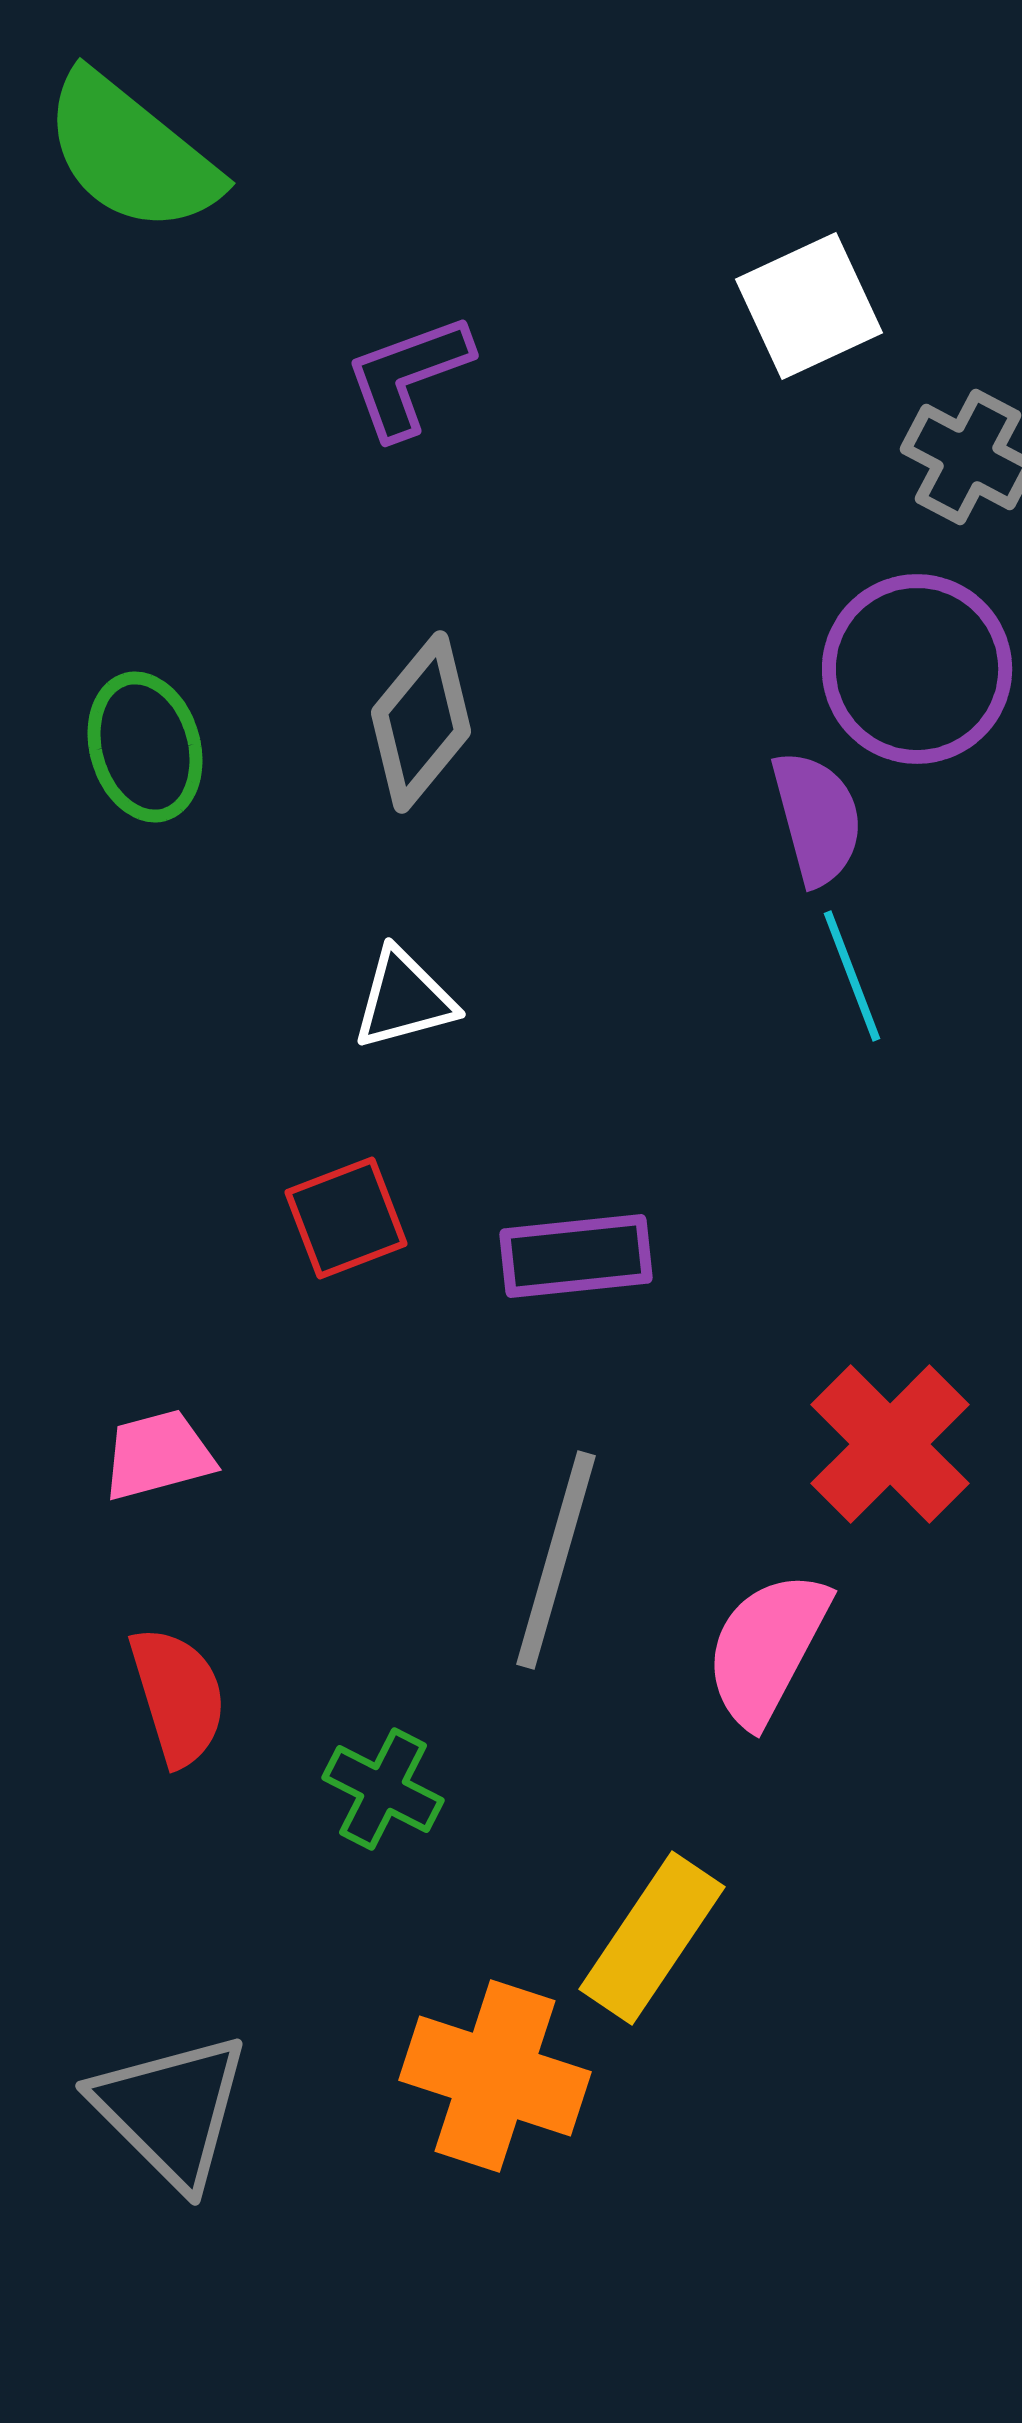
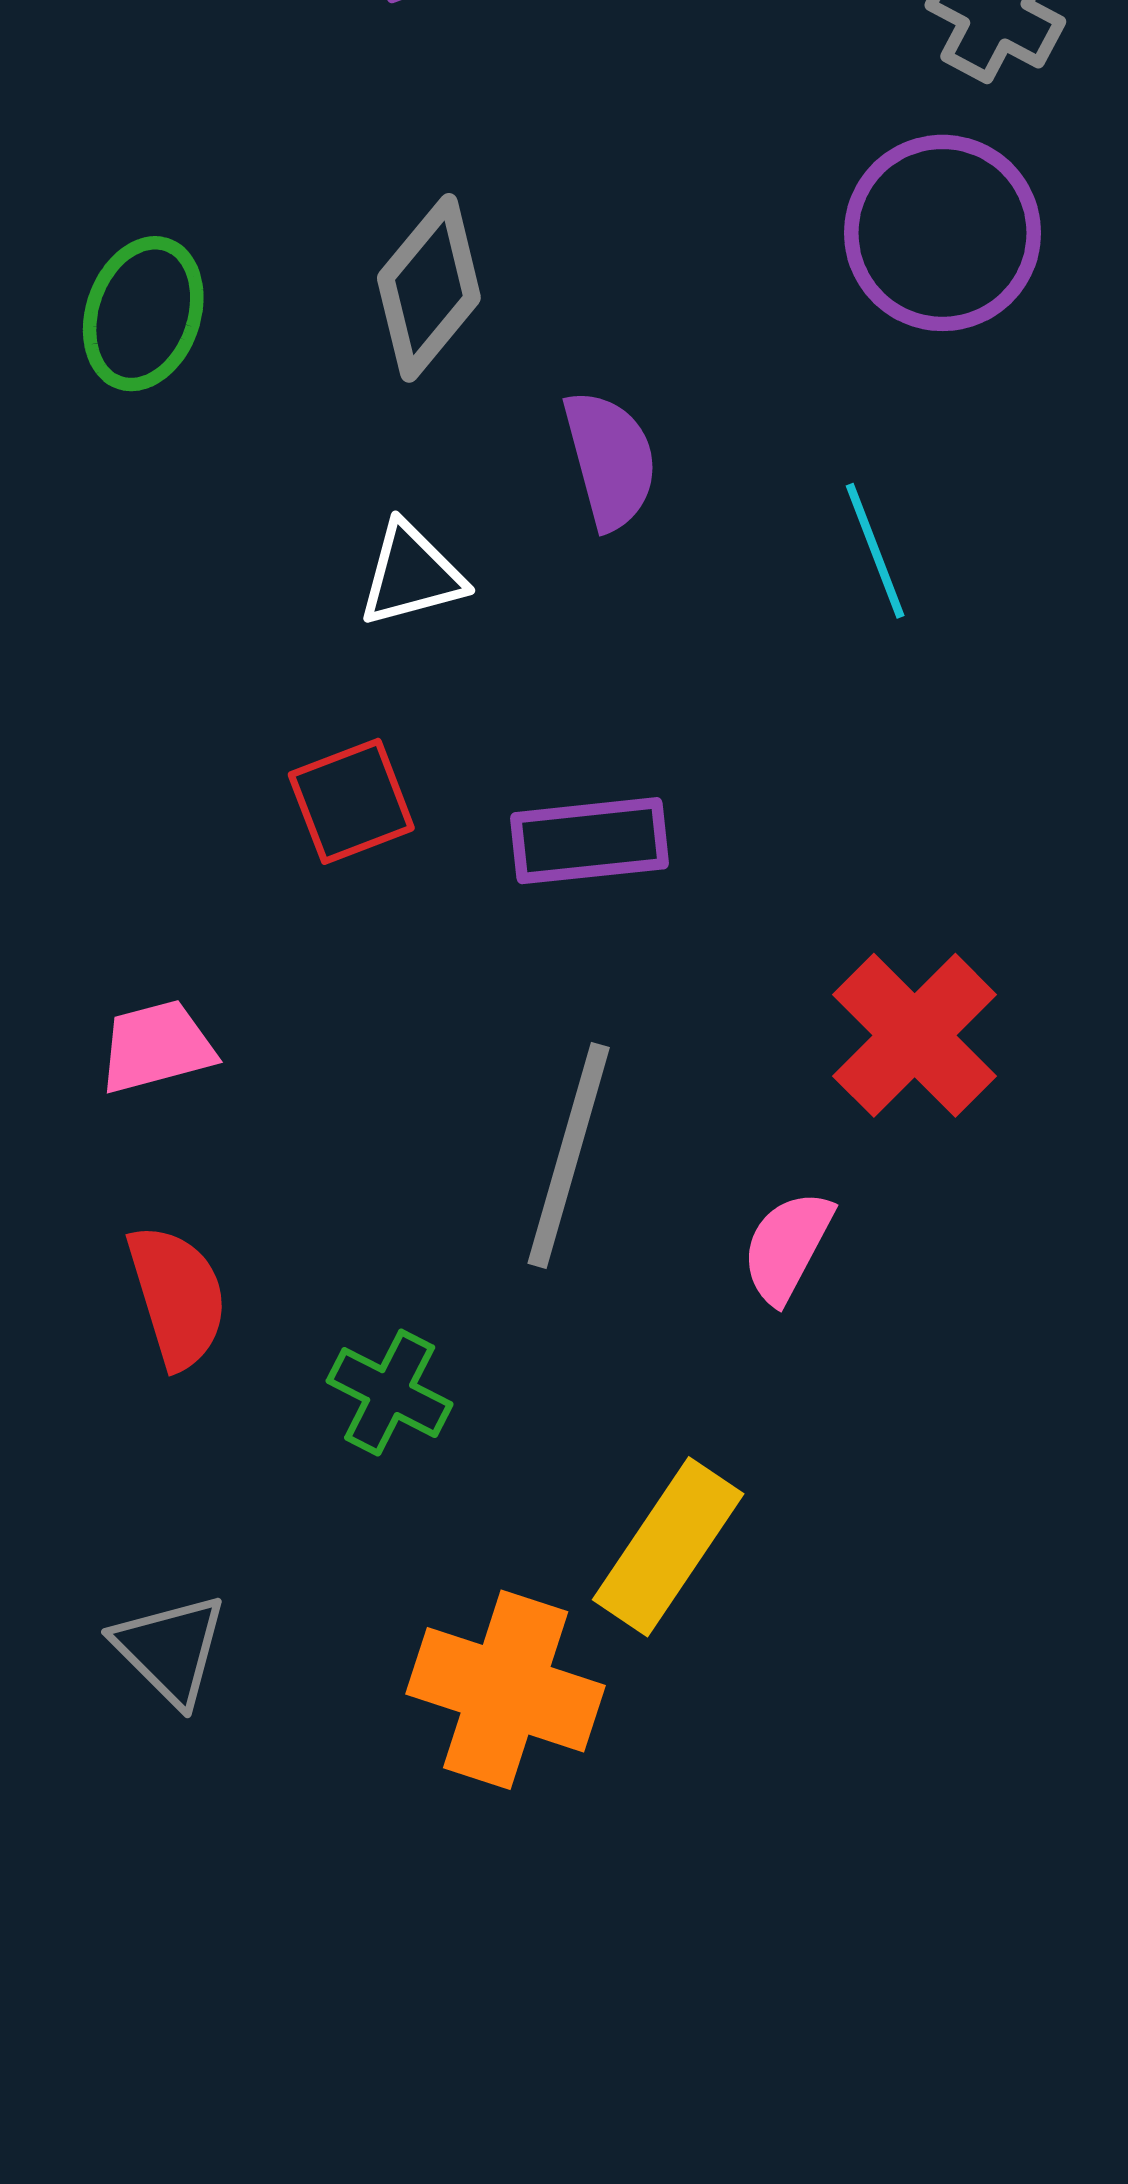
green ellipse: (145, 747) -> (143, 314), turned 35
purple semicircle: (817, 818) -> (610, 460), moved
pink semicircle: (767, 1648) -> (787, 1247), size x0.7
gray triangle: (171, 2110) -> (170, 1649), moved, size x0.7

